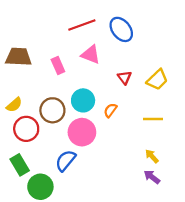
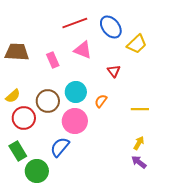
yellow trapezoid: (157, 80) -> (137, 44), moved
yellow arrow: (152, 156) -> (139, 143), turned 72

